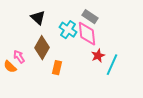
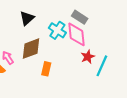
black triangle: (38, 18) -> (27, 18), turned 35
brown diamond: (42, 48) -> (31, 49), turned 40

